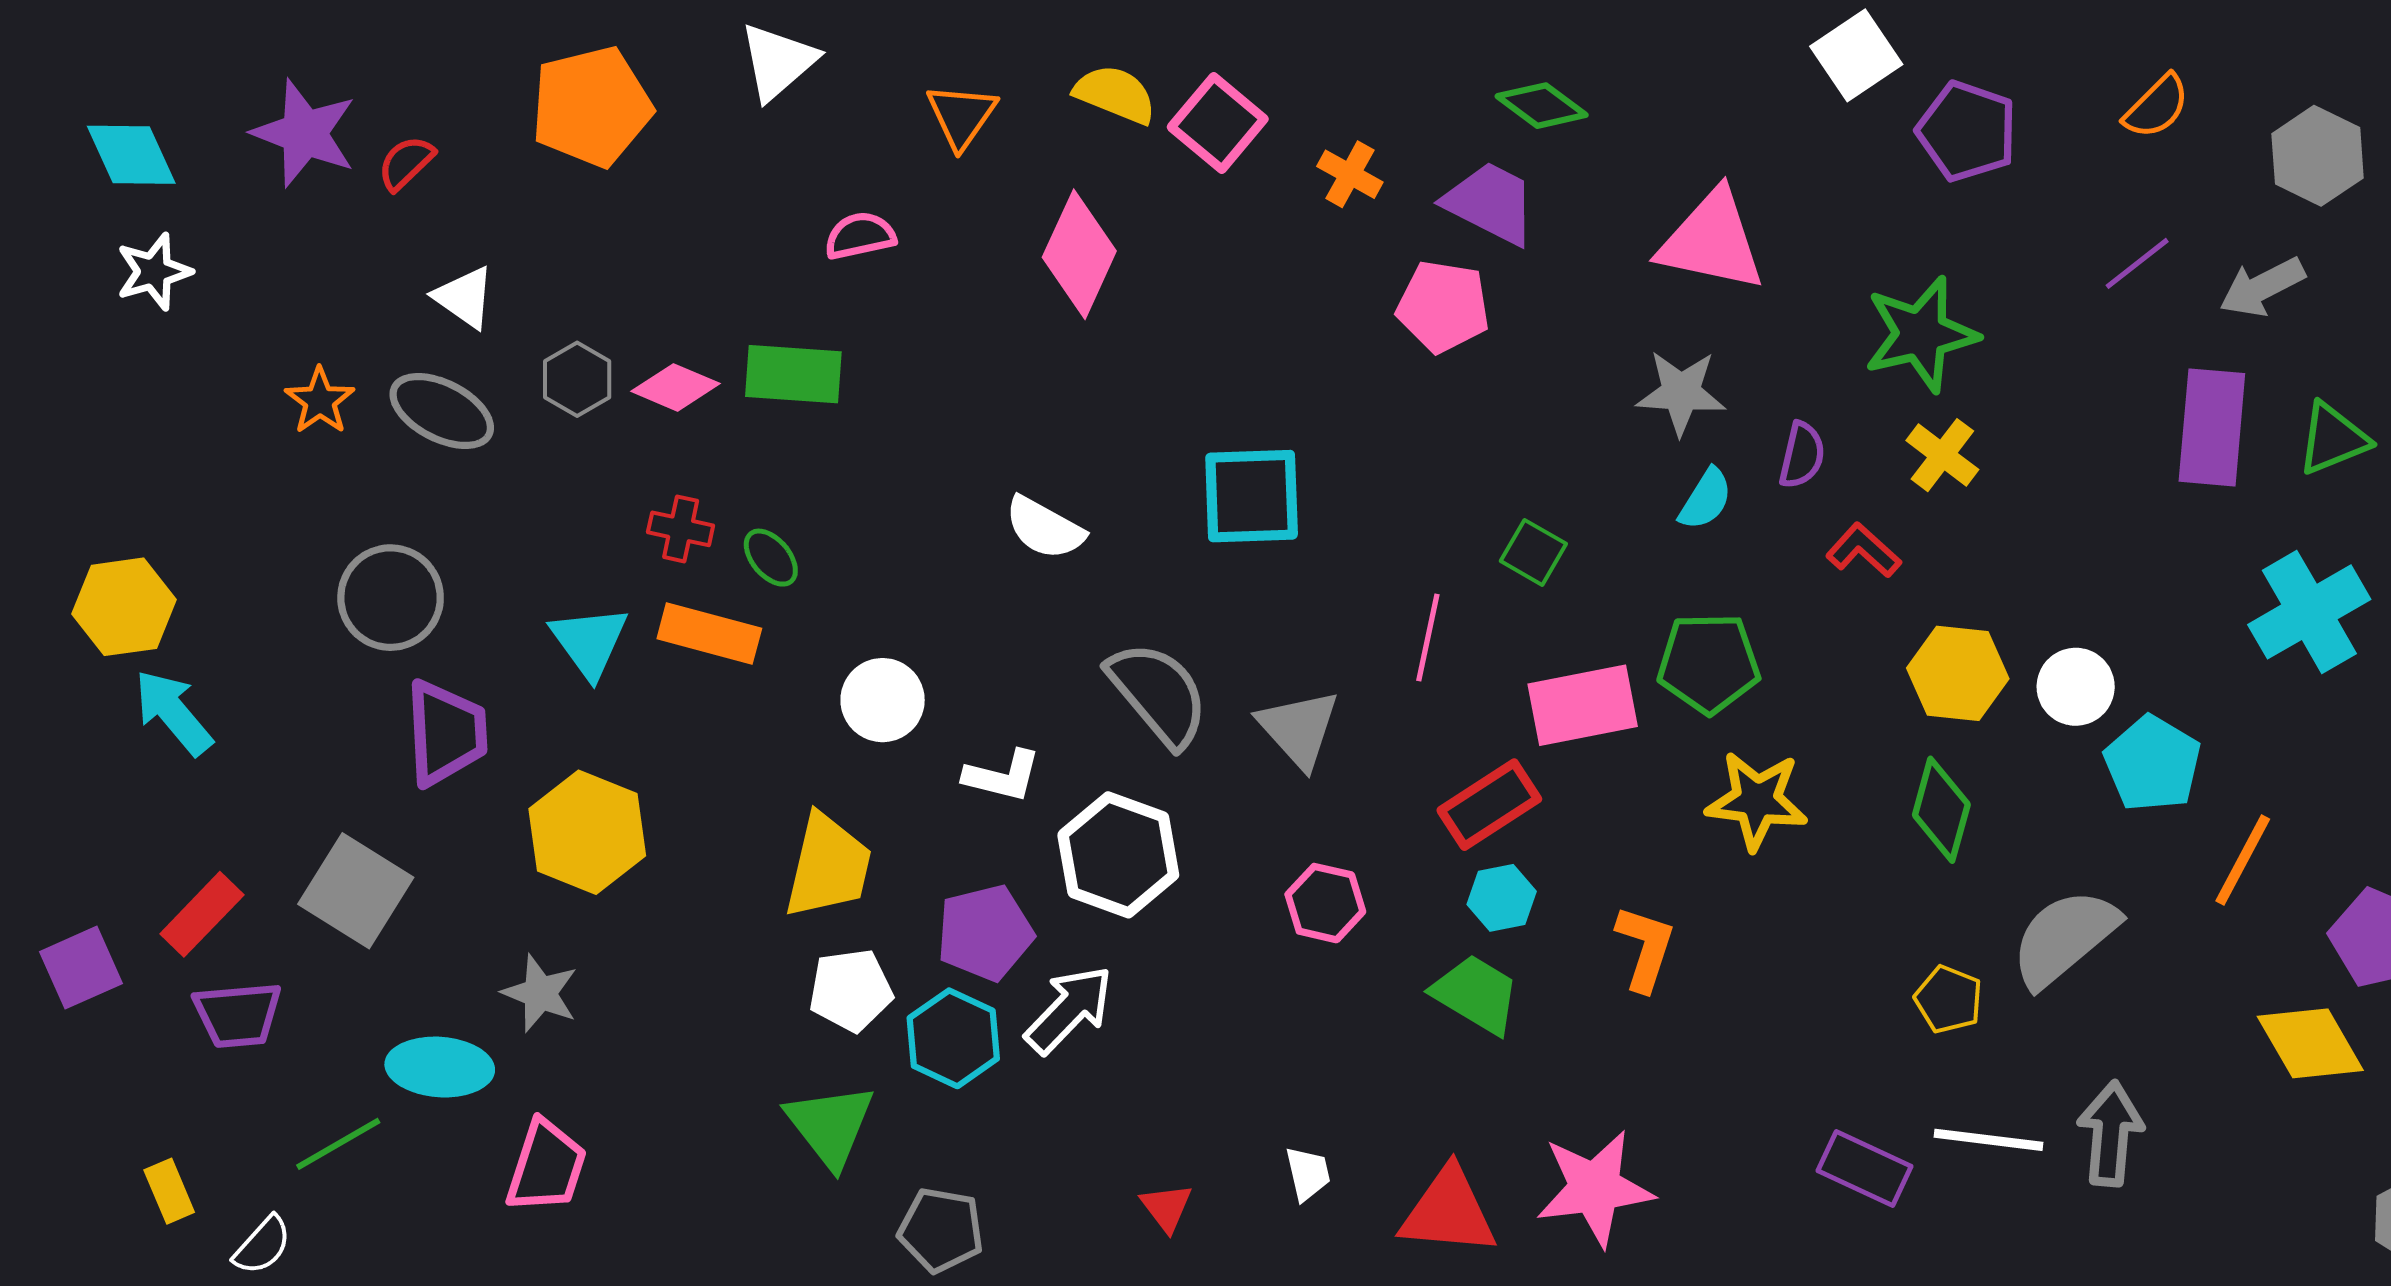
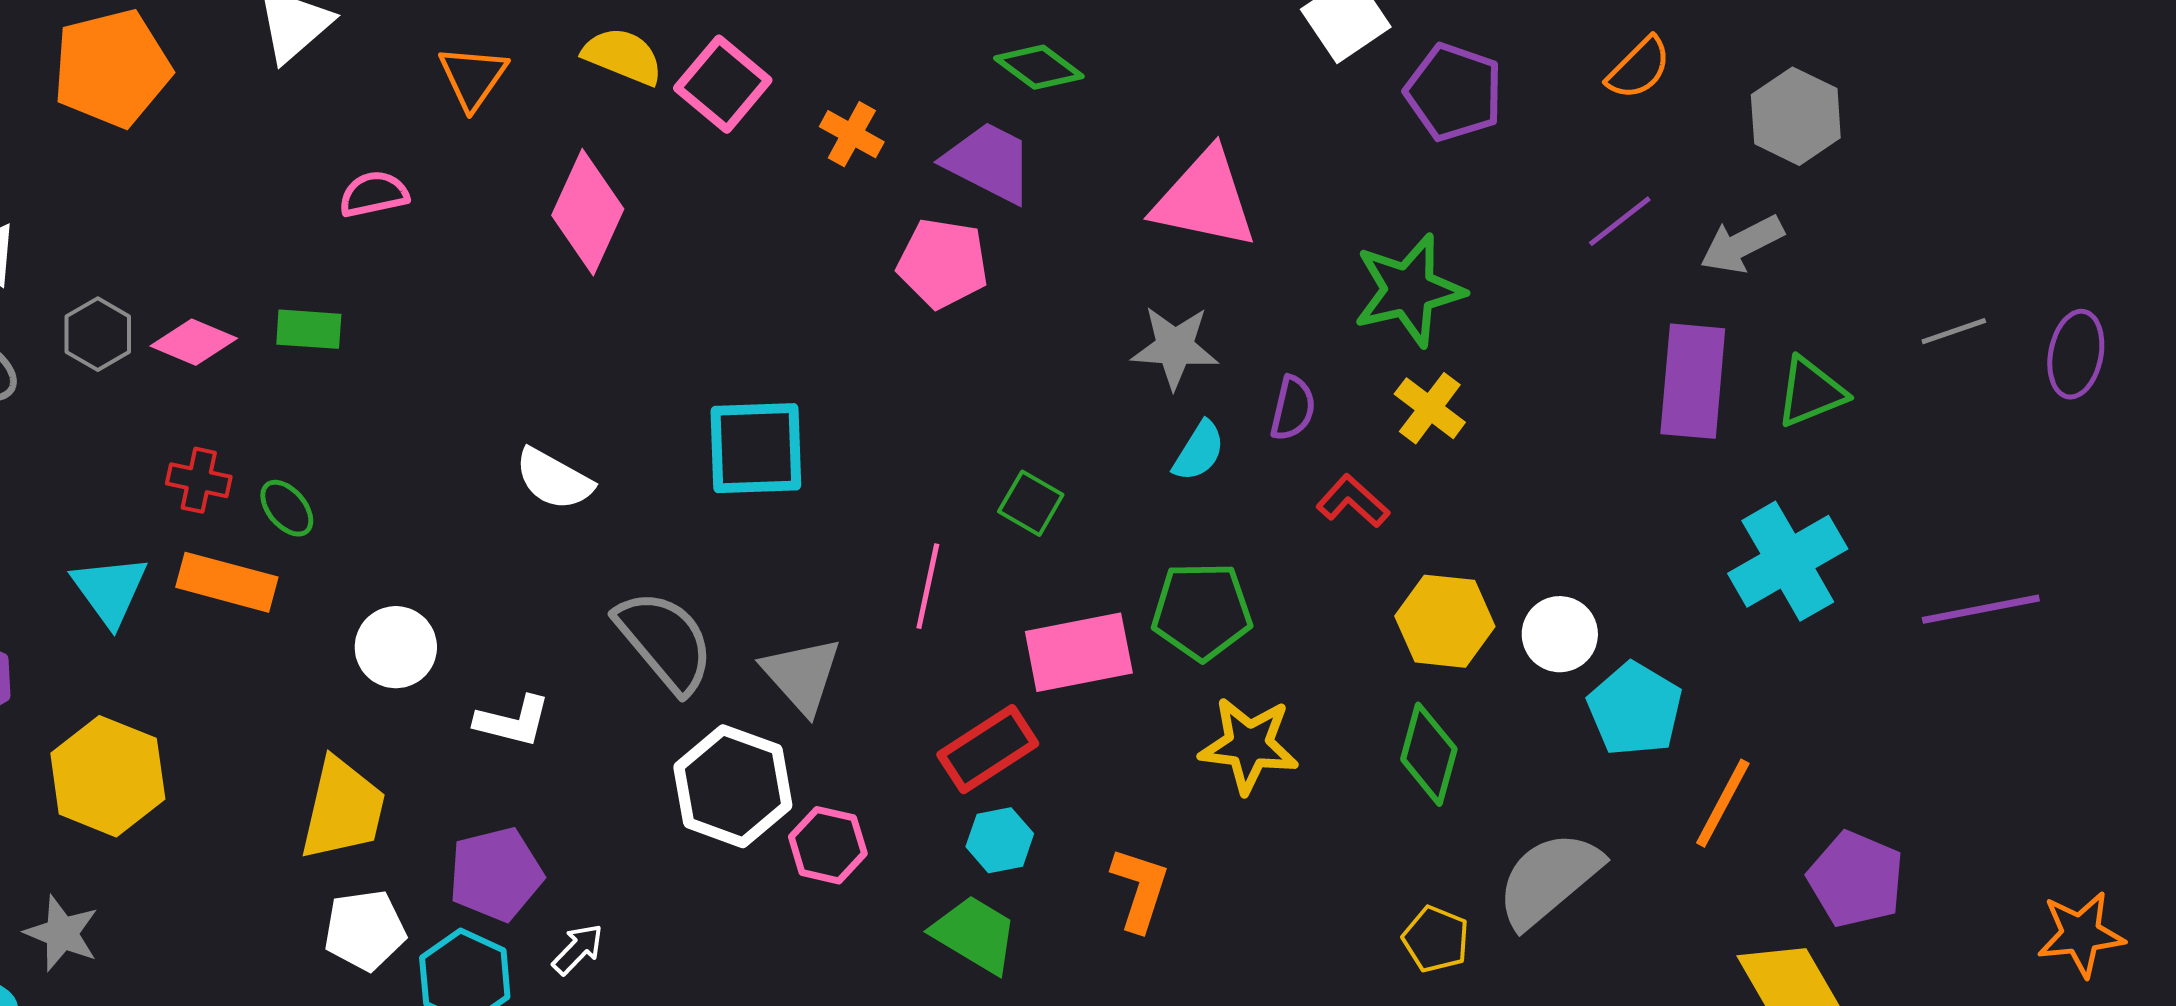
green rectangle: (793, 374) -> (309, 329), size x0.7
white hexagon: (1118, 855) -> (733, 786), moved
white arrow: (1069, 1010) -> (578, 949), size x0.6

